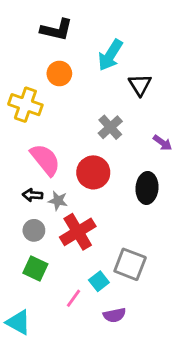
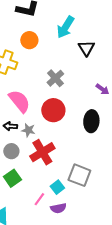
gray cross: (110, 127) -> (55, 78), moved
green square: (35, 269) -> (12, 178), turned 30
purple semicircle: (114, 315) -> (58, 208), moved

